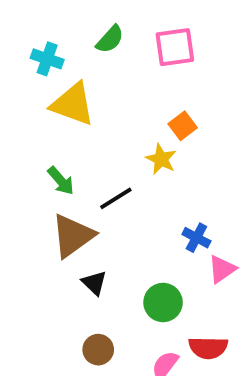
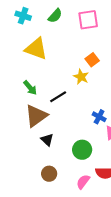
cyan cross: (47, 59) -> (23, 16), moved

